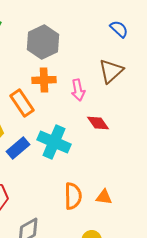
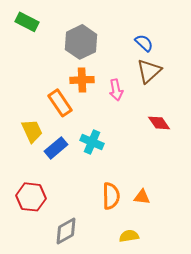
blue semicircle: (119, 29) -> (144, 43), moved
red diamond: (98, 123) -> (159, 123), moved
cyan cross: (54, 142) -> (92, 142), size x0.7

